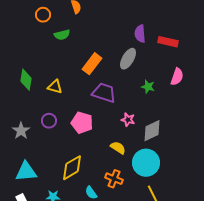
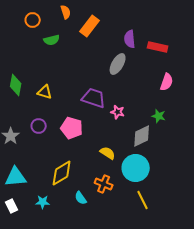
orange rectangle: (92, 64) -> (90, 26), moved
green star: (148, 87) -> (159, 116), moved
pink star: (128, 120) -> (118, 112), moved

